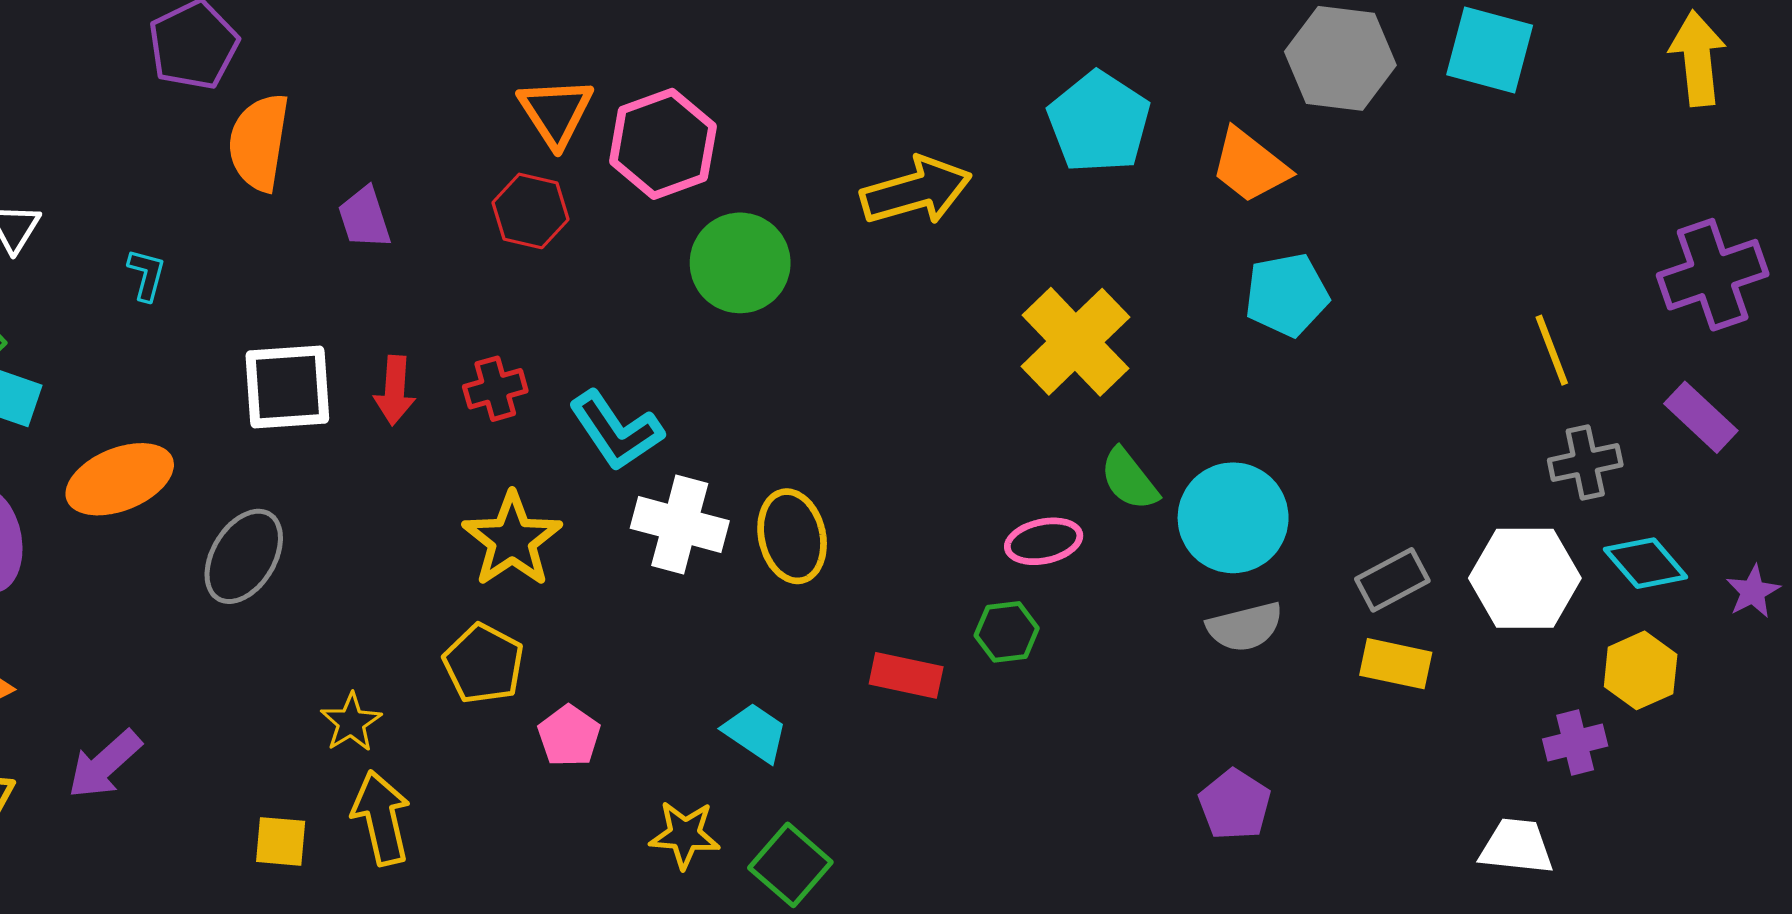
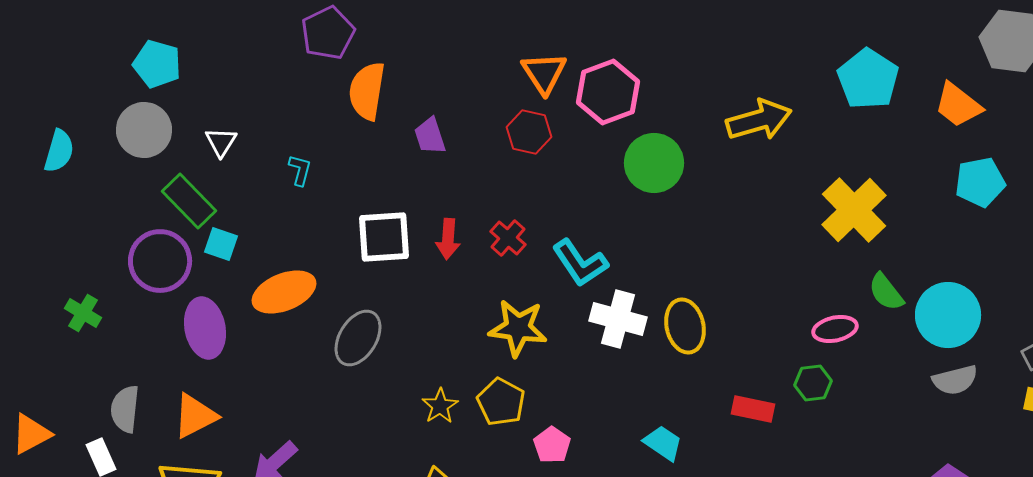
red cross: (495, 389) -> (508, 238), turned -33
yellow star: (512, 540) -> (518, 328), turned -30
yellow star: (351, 722) -> (440, 406), moved

